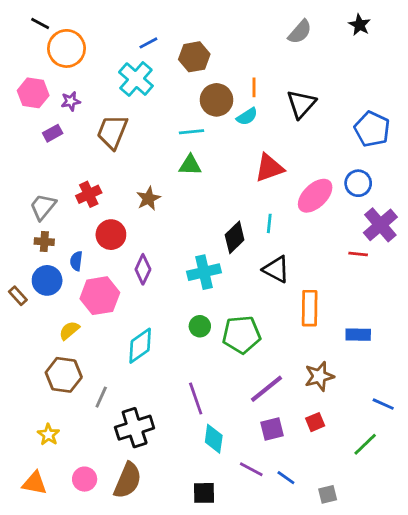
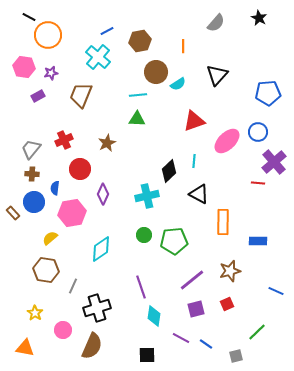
orange line: (254, 87) -> (183, 46), moved
blue pentagon: (372, 129) -> (268, 93), turned -30
green line: (365, 444) -> (257, 332), moved
pink circle: (85, 479) -> (63, 330), moved

